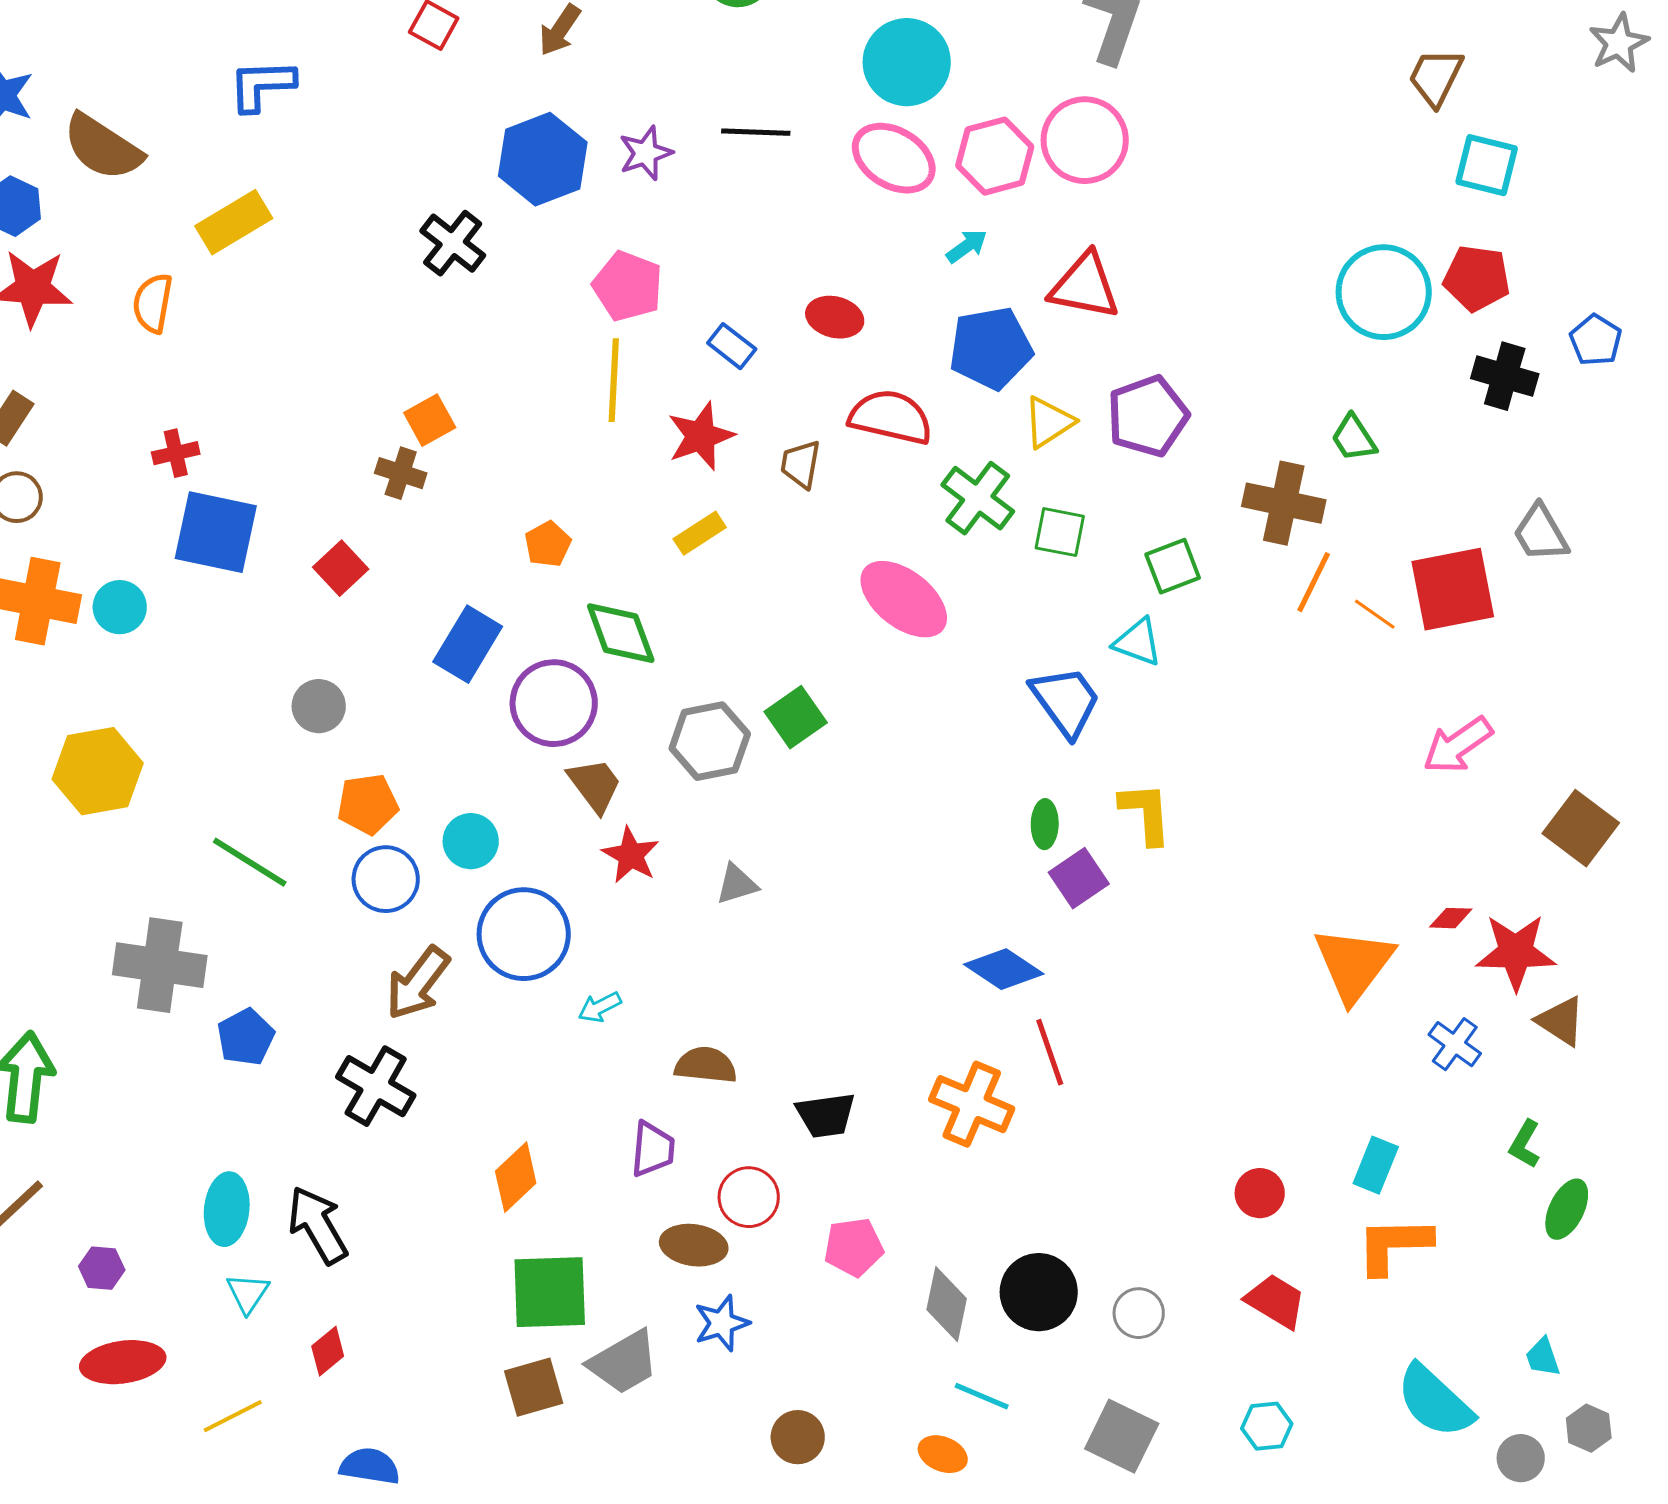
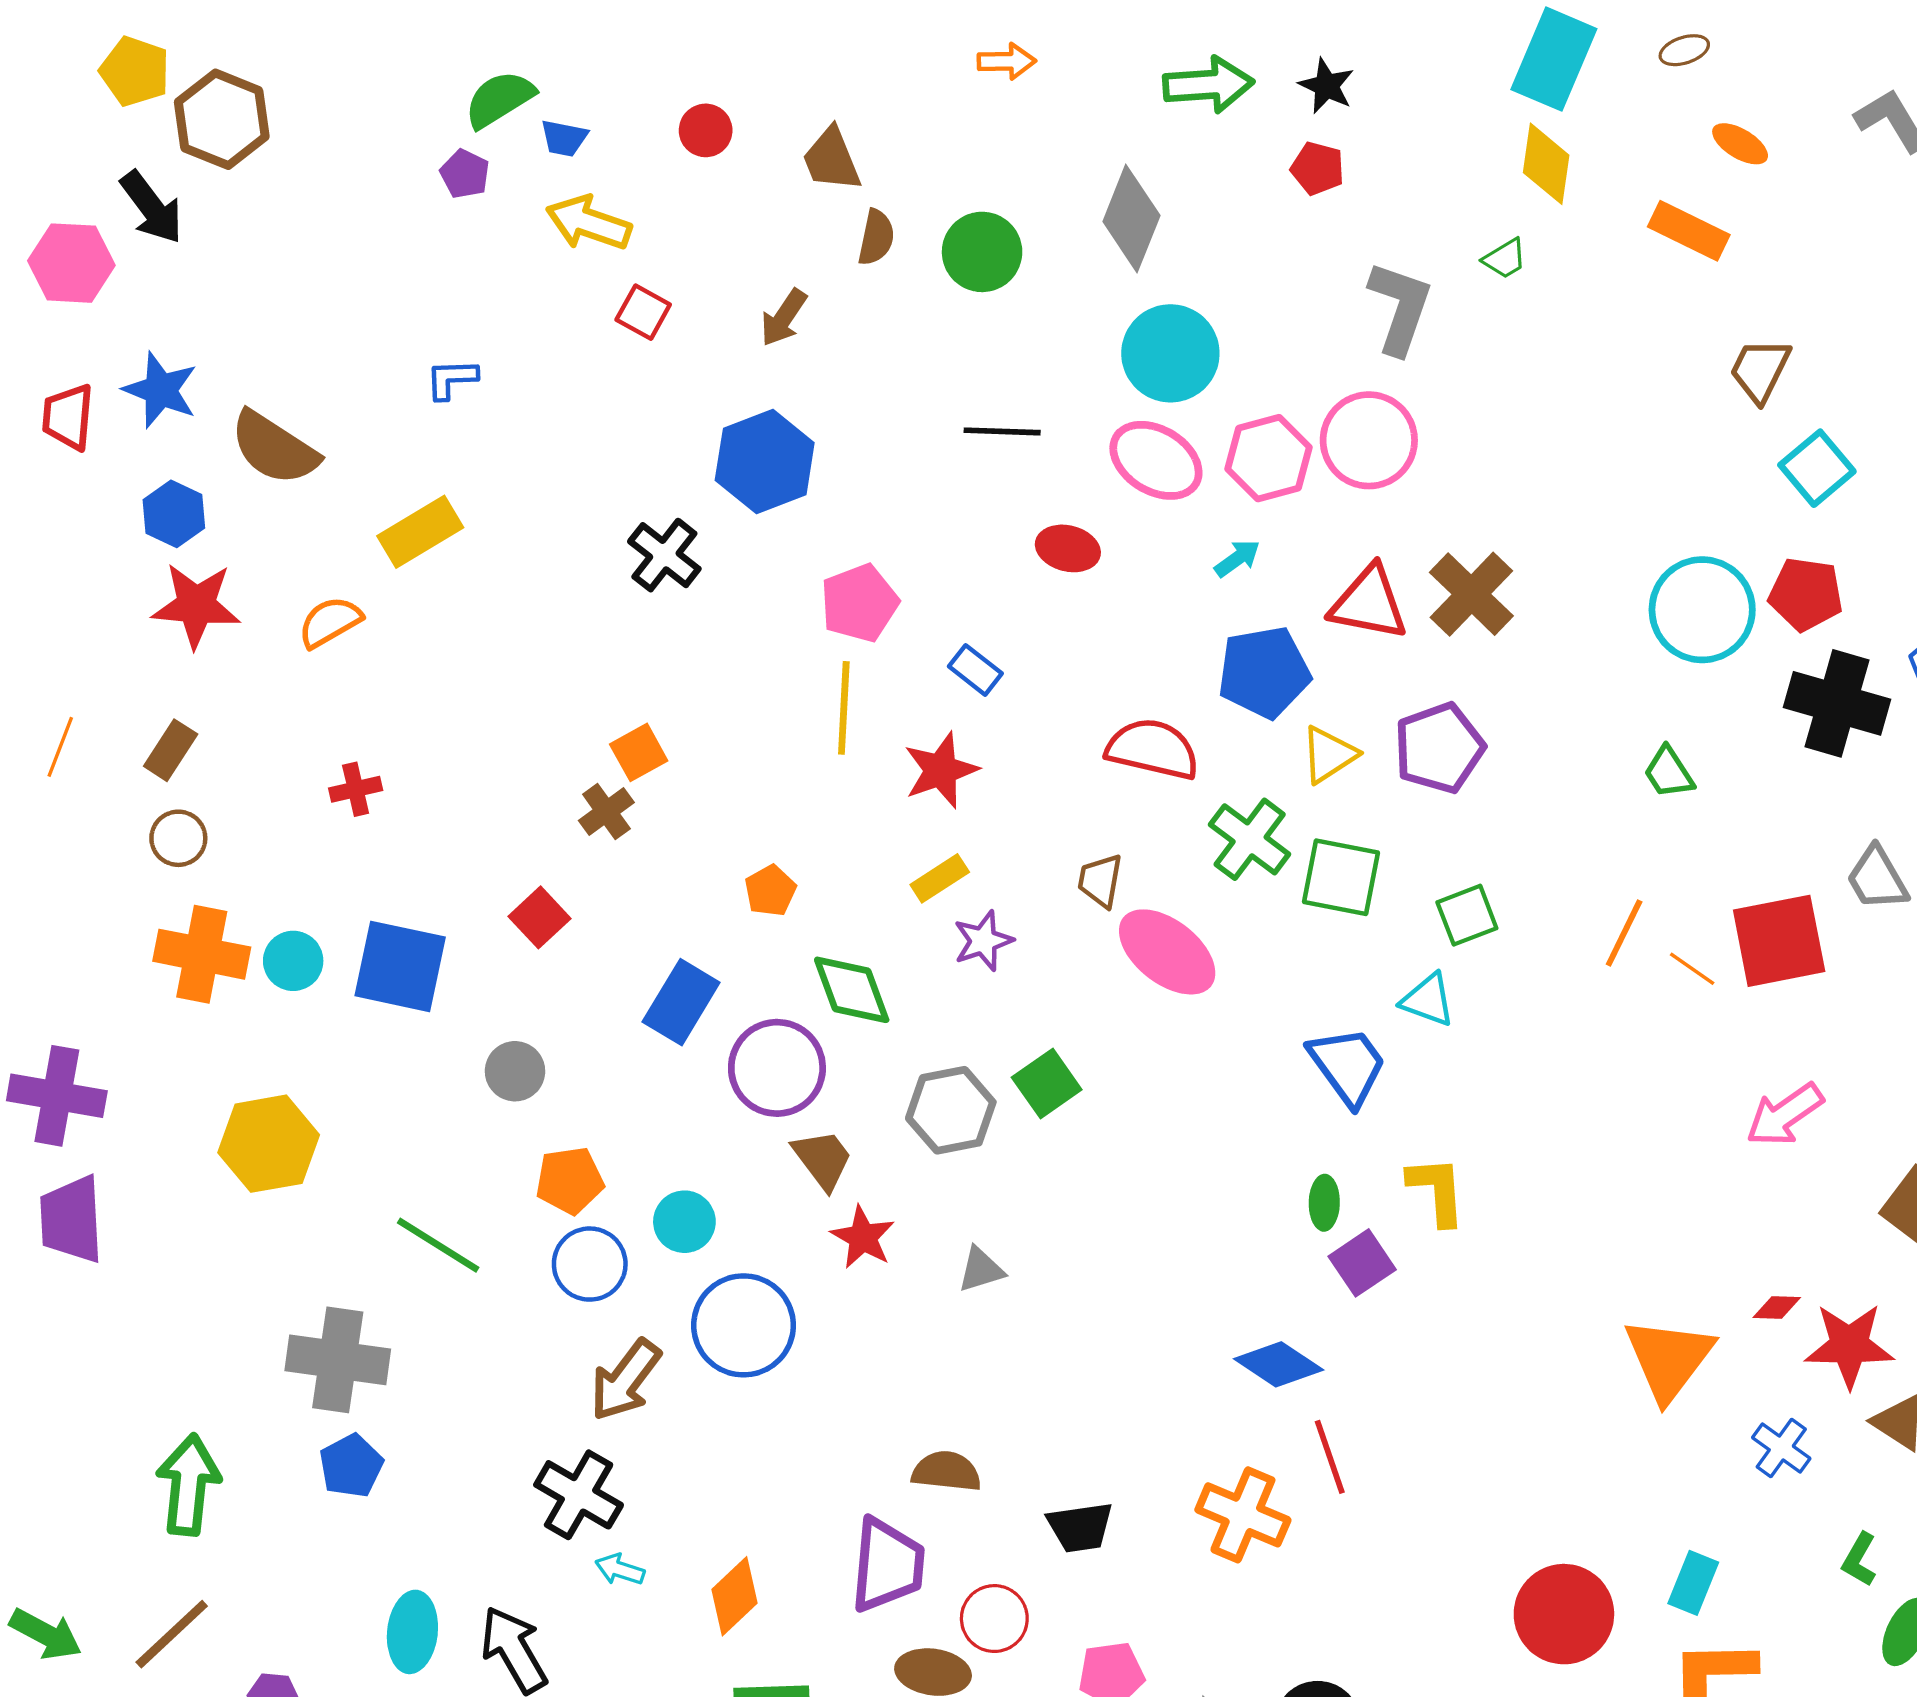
blue L-shape: (262, 85) -> (451, 379), size x0.7
purple star: (646, 153) -> (983, 941), moved
cyan square: (1487, 165) -> (1817, 468), turned 36
pink pentagon: (628, 286) -> (859, 603), turned 30
orange semicircle: (153, 303) -> (330, 622), turned 50
red ellipse: (835, 317) -> (1068, 548), moved
black cross: (1505, 376) -> (1837, 703), size x1.4
brown trapezoid: (801, 464) -> (1100, 881), moved
brown cross: (401, 473) -> (606, 812), turned 36
brown cross: (1284, 503) -> (1471, 594), moved, turned 32
blue square: (216, 532) -> (400, 966), moved
green square: (1060, 532) -> (1341, 877), size x1.4
cyan arrow: (600, 1007) -> (620, 1569), moved, turned 45
blue pentagon: (246, 1037) -> (351, 1466), moved
purple trapezoid: (653, 1149) -> (887, 1565), size x1.5
red circle: (1260, 1193) -> (1564, 1614), size x1.8

